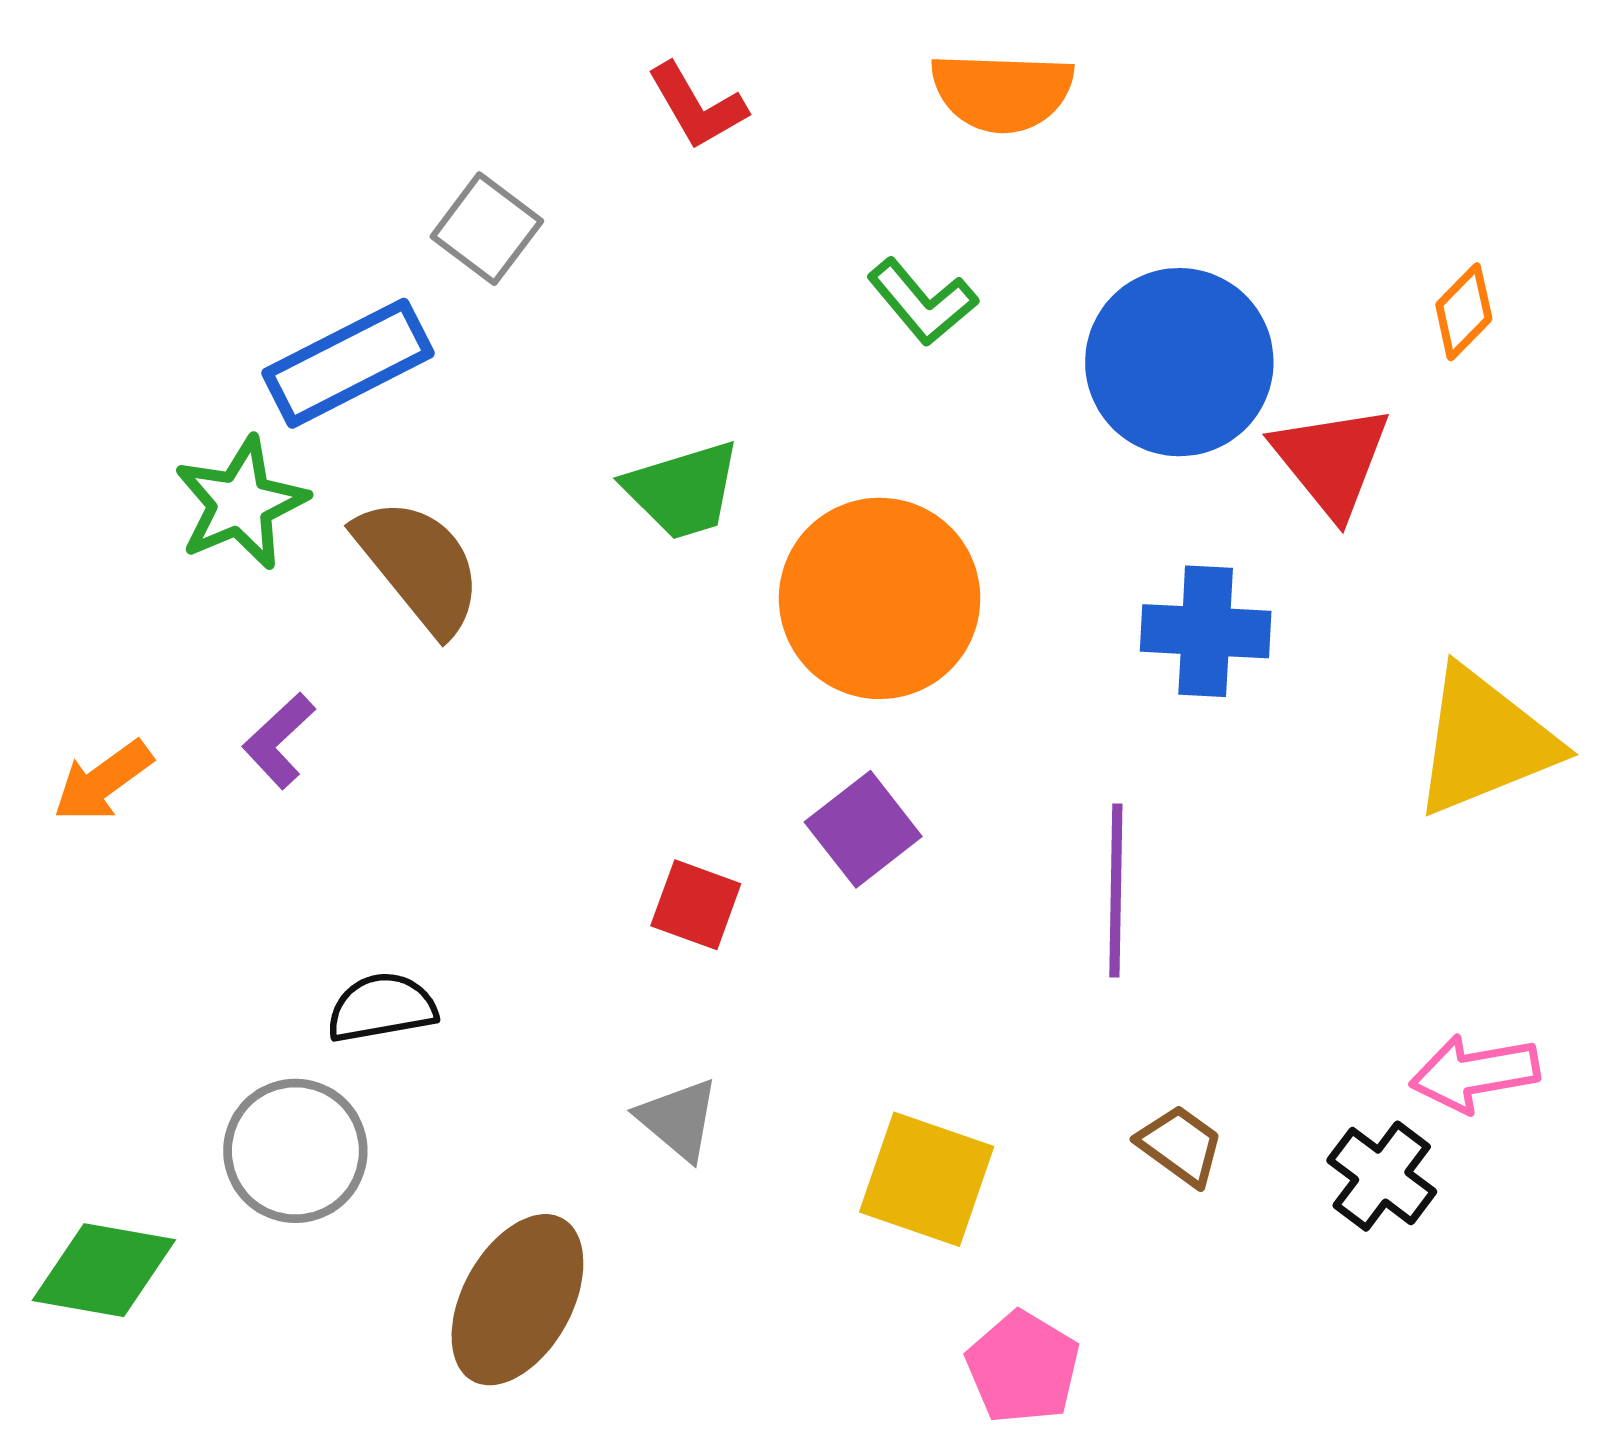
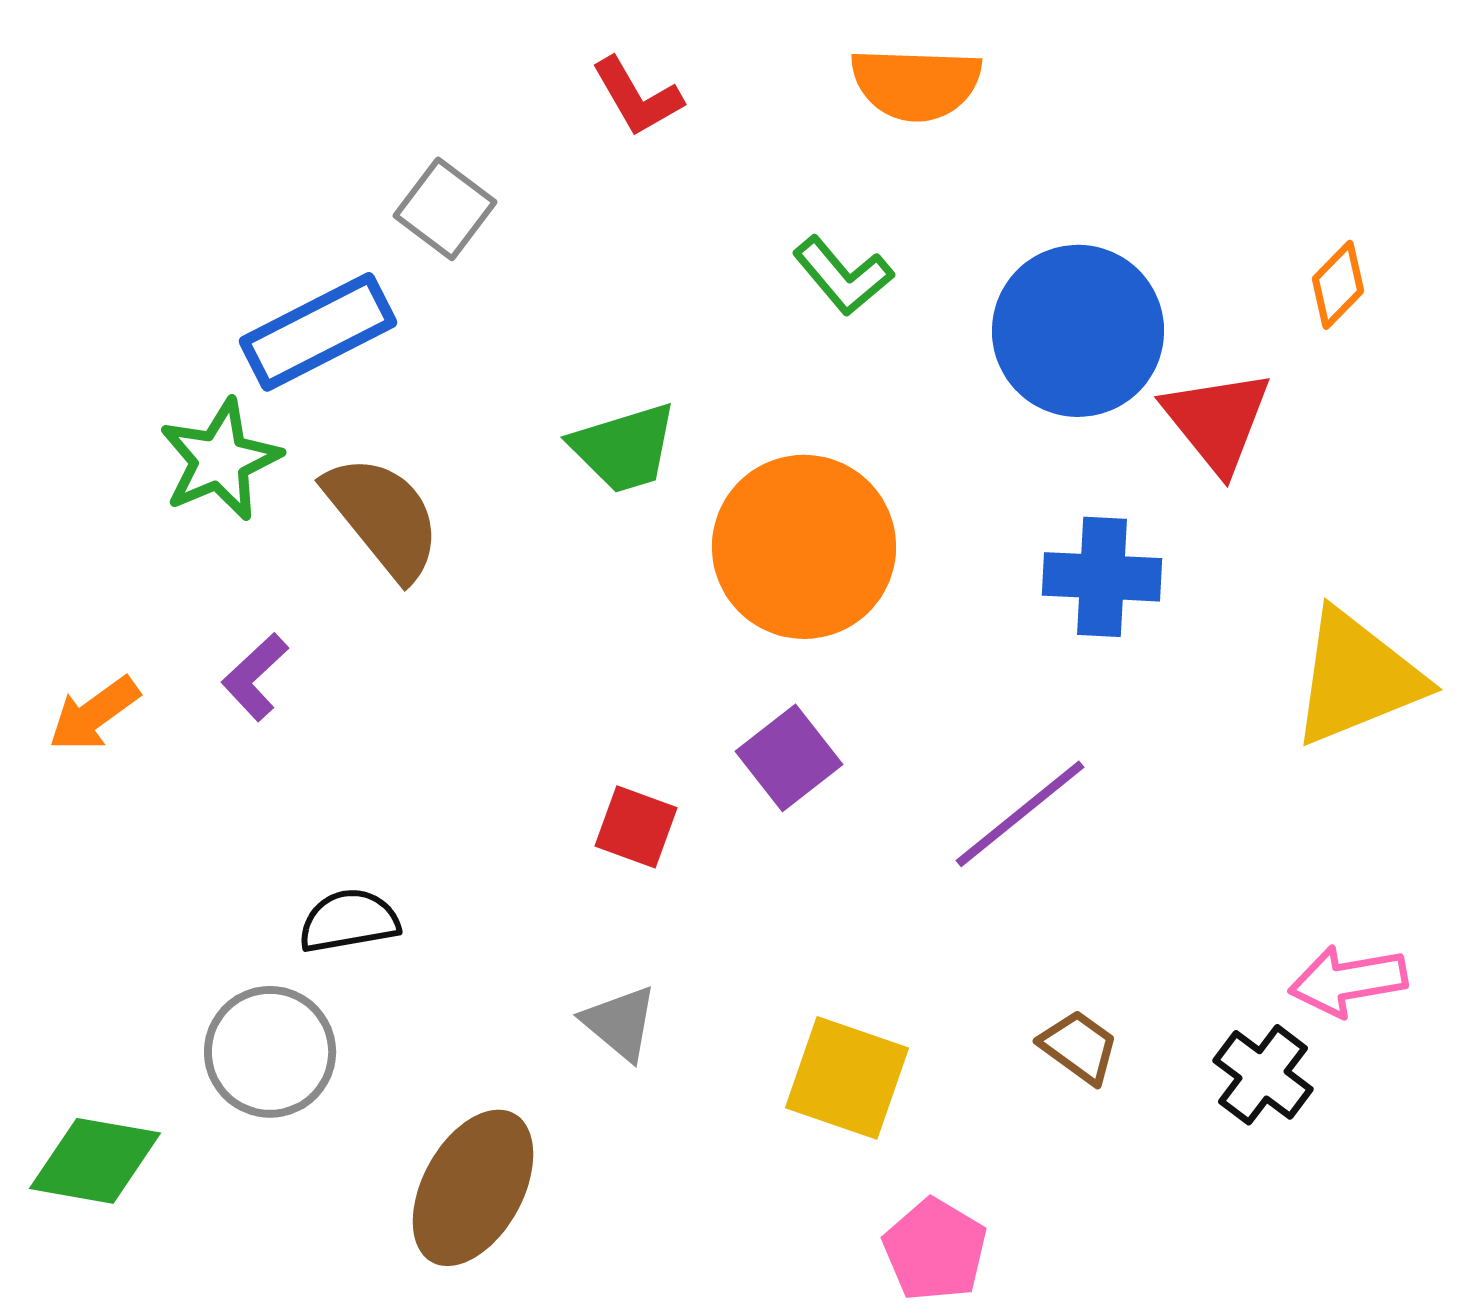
purple line: (1116, 891) -> (1020, 814), turned 50

